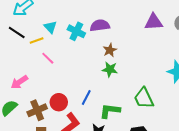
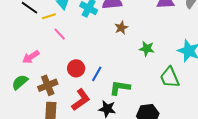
green star: (110, 69) -> (147, 49), moved
green trapezoid: (144, 98) -> (170, 77), moved
red circle: (59, 102) -> (76, 68), moved

